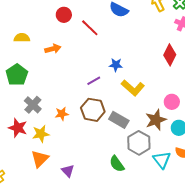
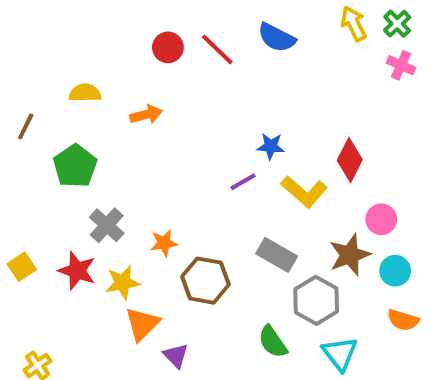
red line: (90, 28) -> (217, 49), moved
red diamond: (170, 55) -> (350, 160), moved
purple line: (94, 81) -> (243, 182), moved
brown hexagon: (93, 110) -> (205, 281), moved
orange triangle: (40, 159) -> (142, 324), moved
cyan triangle: (162, 160) -> (340, 354), moved

